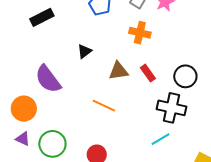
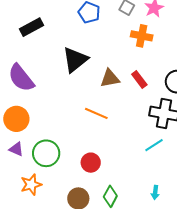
orange cross: (140, 33) -> (142, 36), moved
black triangle: (84, 51) -> (75, 60), size x1.8
purple semicircle: (48, 79) -> (21, 78), moved

